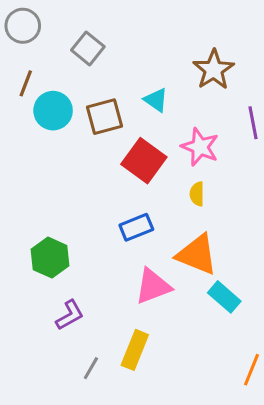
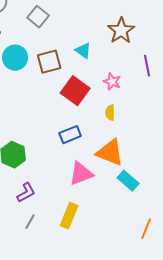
pink star: (200, 147) -> (112, 82), size x0.7
gray line: (91, 368) -> (30, 222), moved

